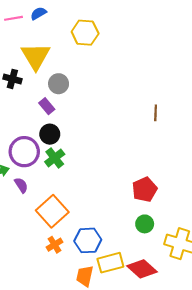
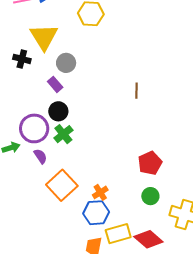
brown line: (156, 113) -> (136, 91), moved
purple semicircle: (21, 185) -> (40, 156), moved
orange cross: (54, 245) -> (100, 192), moved

